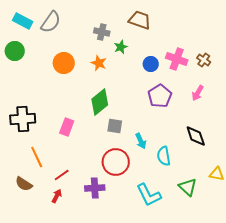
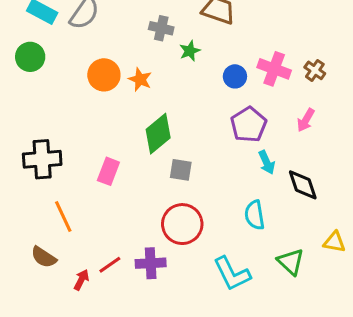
orange star: (99, 63) -> (140, 79), moved
cyan arrow: (141, 141) -> (267, 162), moved
red line: (62, 175) -> (110, 265), moved
red arrow: (57, 196) -> (81, 280), moved

